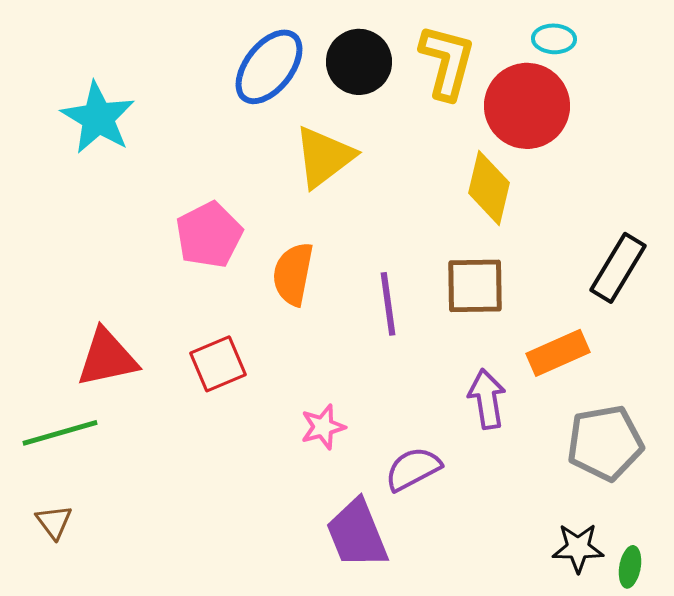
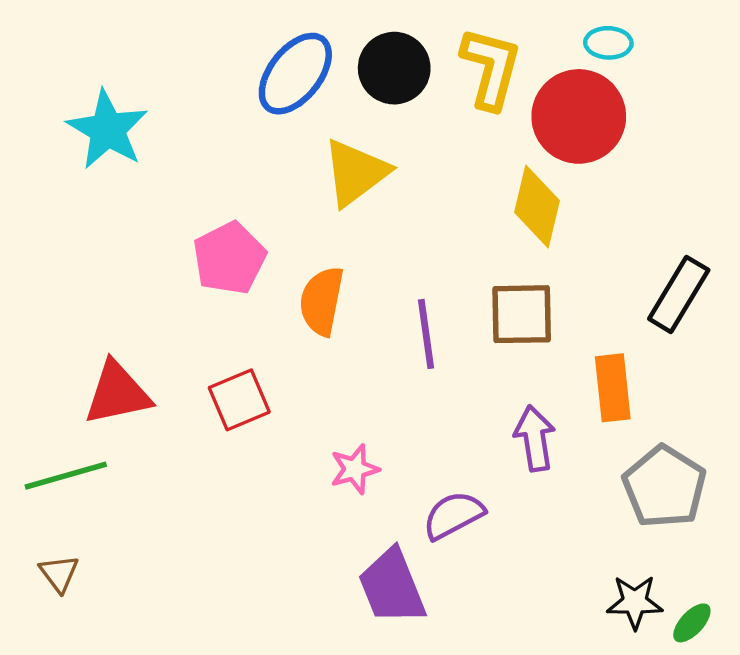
orange rectangle: (558, 353) -> (613, 388), turned -72
gray pentagon: (605, 443) -> (664, 487), turned -30
green ellipse: (630, 567) -> (692, 623), turned 33

